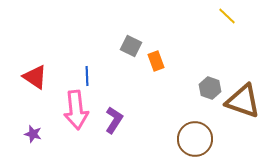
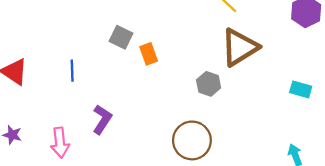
brown triangle: (243, 101) -> (240, 47), moved, turned -51
pink arrow: (76, 110) -> (60, 143), moved, size x0.7

